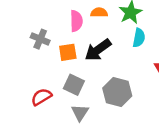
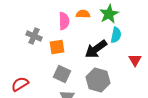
black arrow: (98, 50) -> (96, 49), moved
red semicircle: (41, 97) -> (20, 84), moved

